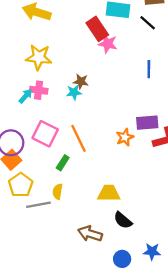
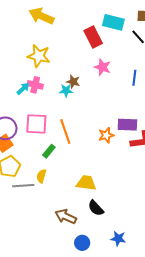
pink star: (108, 44) -> (103, 67), moved
pink square: (45, 134) -> (36, 124), turned -30
blue circle: (122, 259) -> (82, 243), moved

